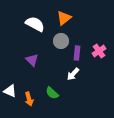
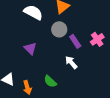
purple rectangle: (77, 53) -> (75, 41), turned -40
white arrow: (73, 74) -> (71, 62), turned 96

